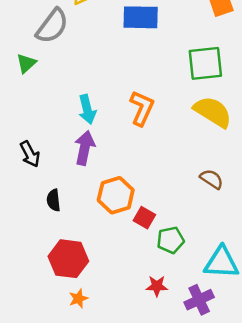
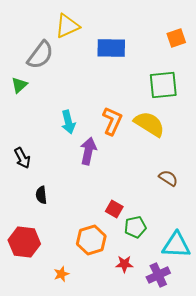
yellow semicircle: (213, 112) -> (149, 124), moved
purple arrow: (85, 148) -> (88, 151), moved
orange hexagon: (116, 195) -> (91, 240), moved
red hexagon: (68, 259) -> (24, 242), moved

